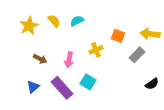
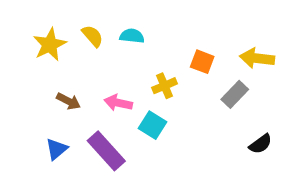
cyan semicircle: (77, 21) -> (132, 36), turned 32
pink arrow: (69, 60) -> (118, 103), turned 91
cyan square: (88, 82) -> (152, 125), moved

